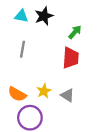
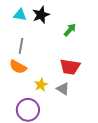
red trapezoid: (71, 58) -> (70, 67), moved, turned 95
orange semicircle: (17, 94) -> (18, 67), moved

